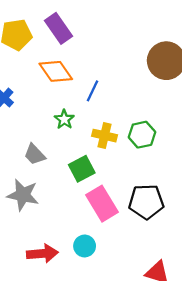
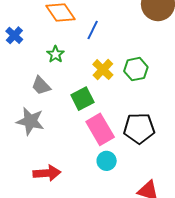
green star: (64, 119) -> (55, 54), moved
yellow cross: (104, 136) -> (103, 70), turned 30
cyan circle: (85, 246) -> (107, 161), moved

